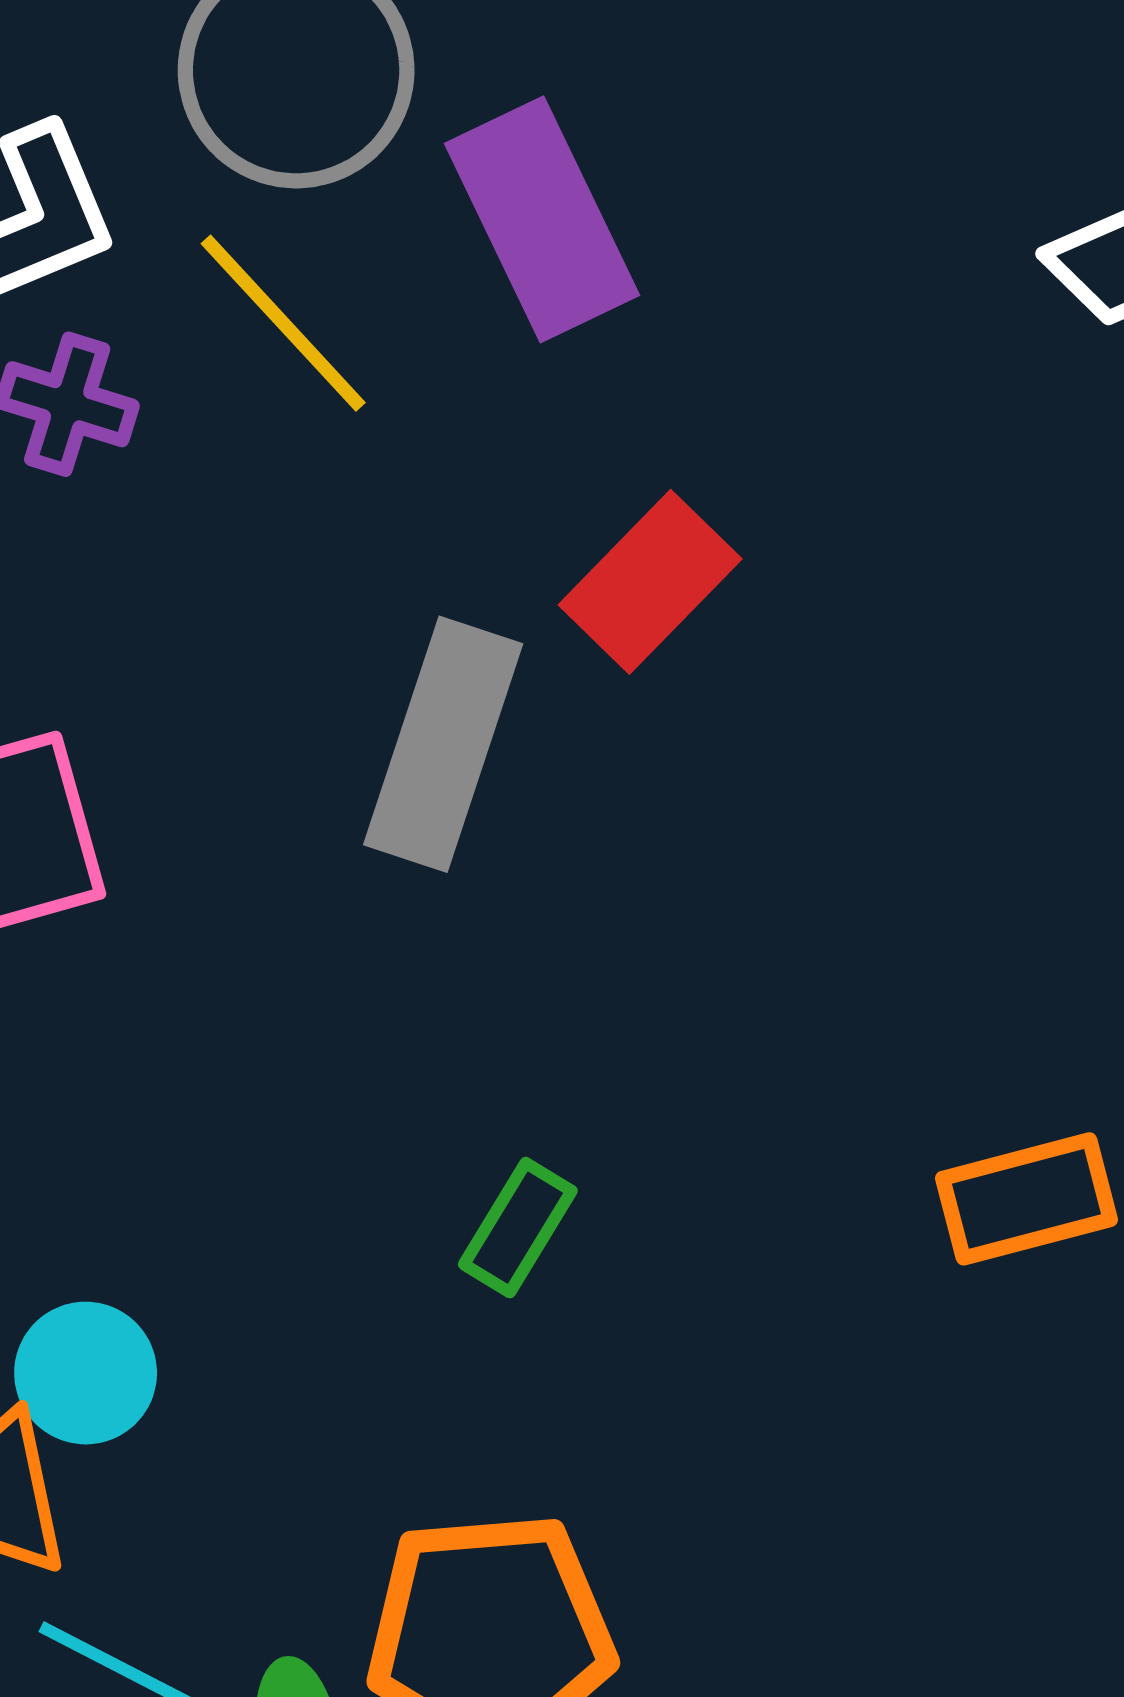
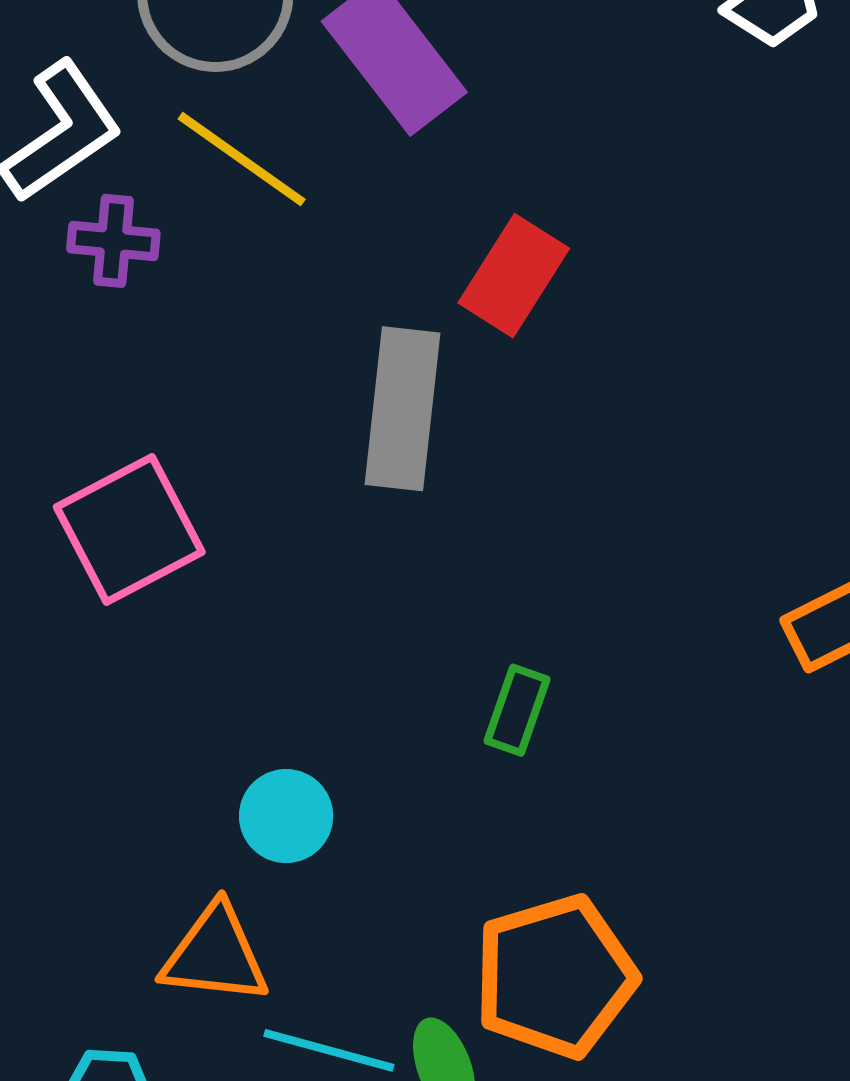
cyan circle: (86, 1373) -> (286, 816), moved

